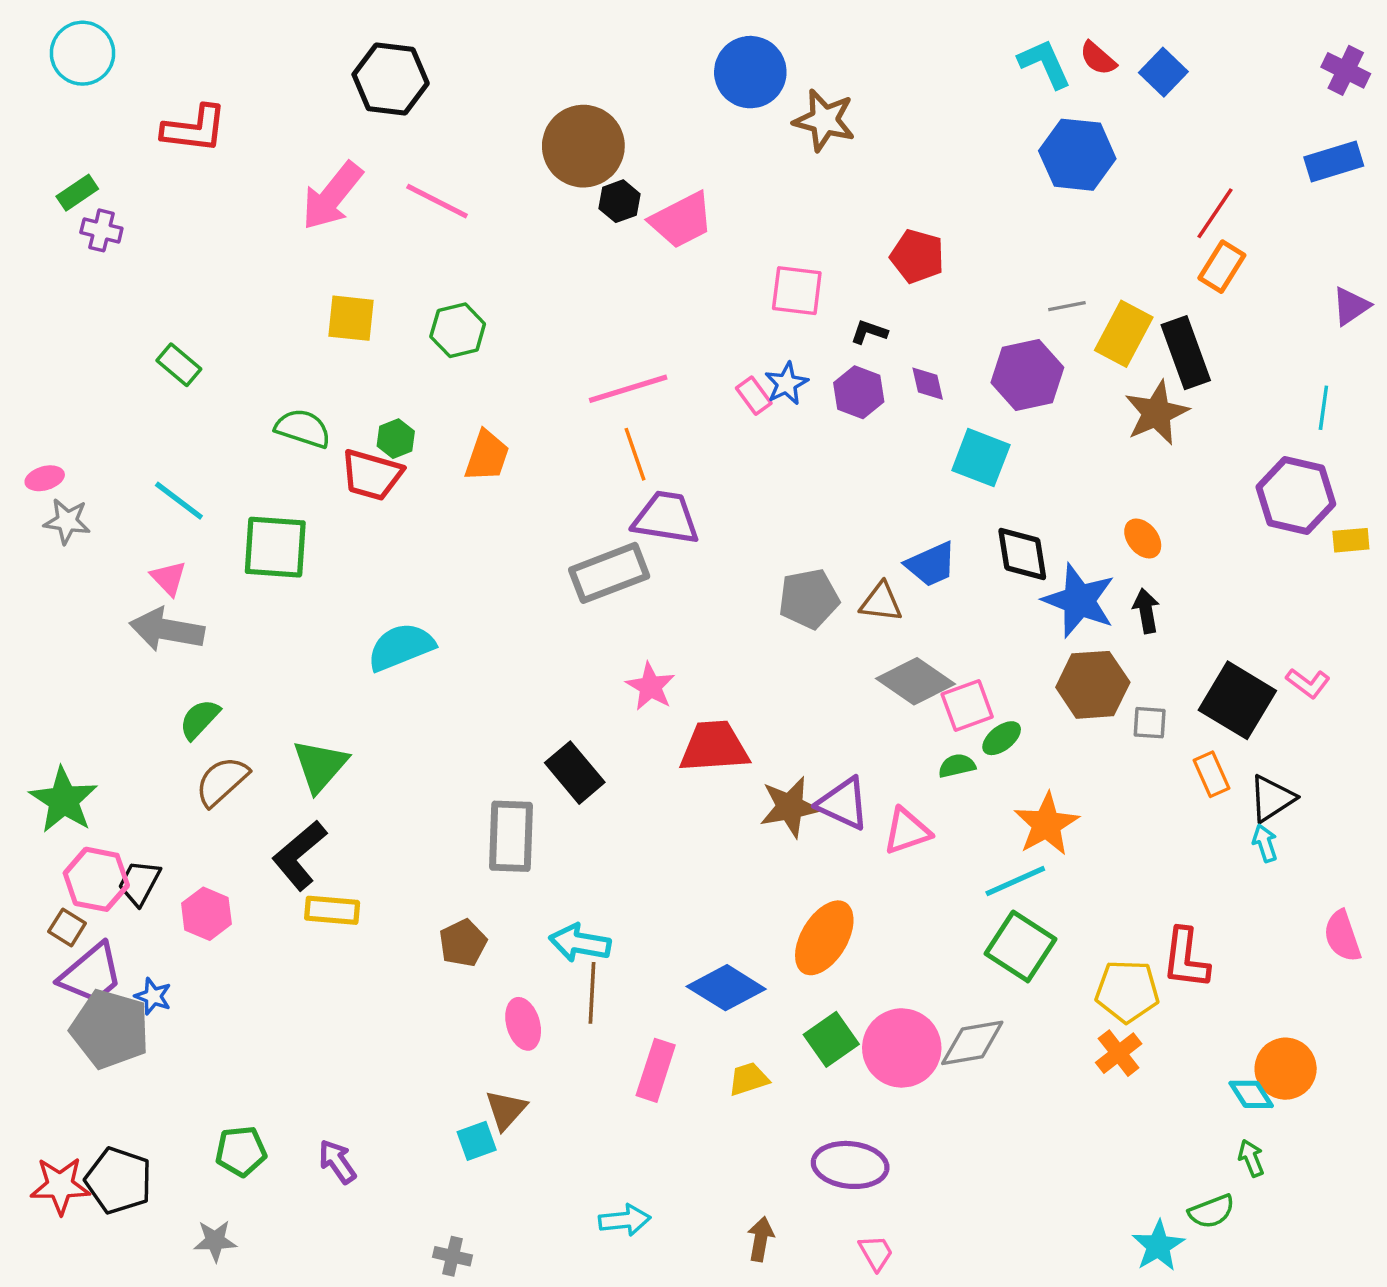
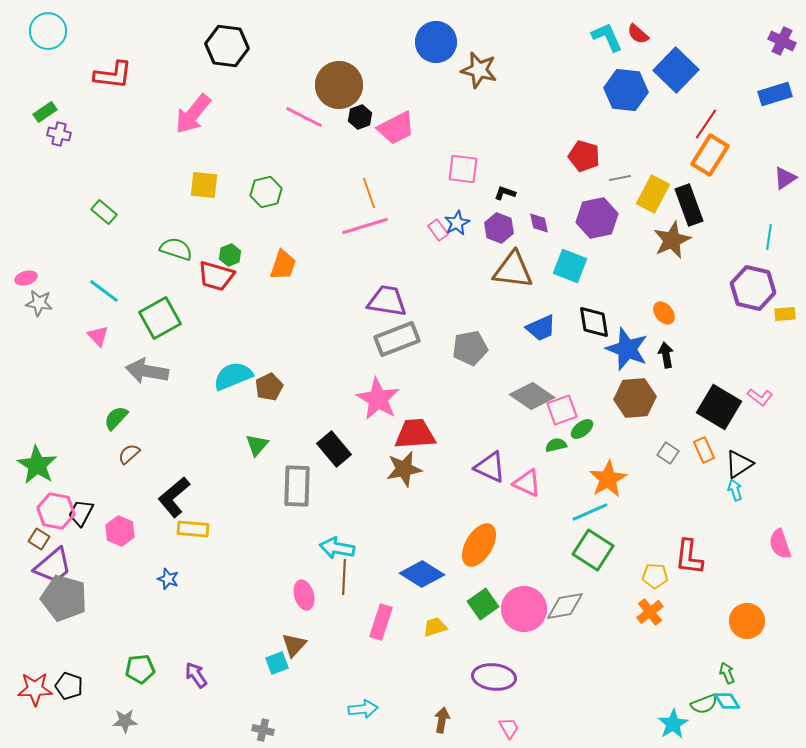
blue square: (1163, 72) -> (676, 70), moved, size x1.6
pink line: (437, 201) -> (304, 117), moved
red pentagon: (917, 256) -> (584, 156), moved
orange rectangle: (1222, 267) -> (710, 155), size x1.4
orange line: (635, 454) -> (369, 193), moved
green square: (275, 547) -> (160, 318), turned -33
gray rectangle: (609, 573) -> (397, 339), moved
brown triangle: (881, 602) -> (513, 270), moved, size x1.6
gray arrow: (167, 630) -> (147, 371), moved
pink star: (650, 687) -> (378, 399), size x1.5
gray square: (1150, 723) -> (668, 453), moved, turned 30
green triangle: (320, 766) -> (257, 445), moved, size x0.7
brown semicircle: (222, 781) -> (129, 454), size x0.7
brown star: (790, 807) -> (404, 469), moved
pink triangle: (907, 831) -> (527, 483), turned 44
brown pentagon: (463, 943) -> (269, 387), moved
yellow pentagon: (1127, 991) -> (655, 576), size x0.7
blue star: (153, 996) -> (168, 579), moved
cyan diamond: (1251, 1094) -> (727, 701), moved
black pentagon: (119, 1180) -> (69, 686), size x0.7

